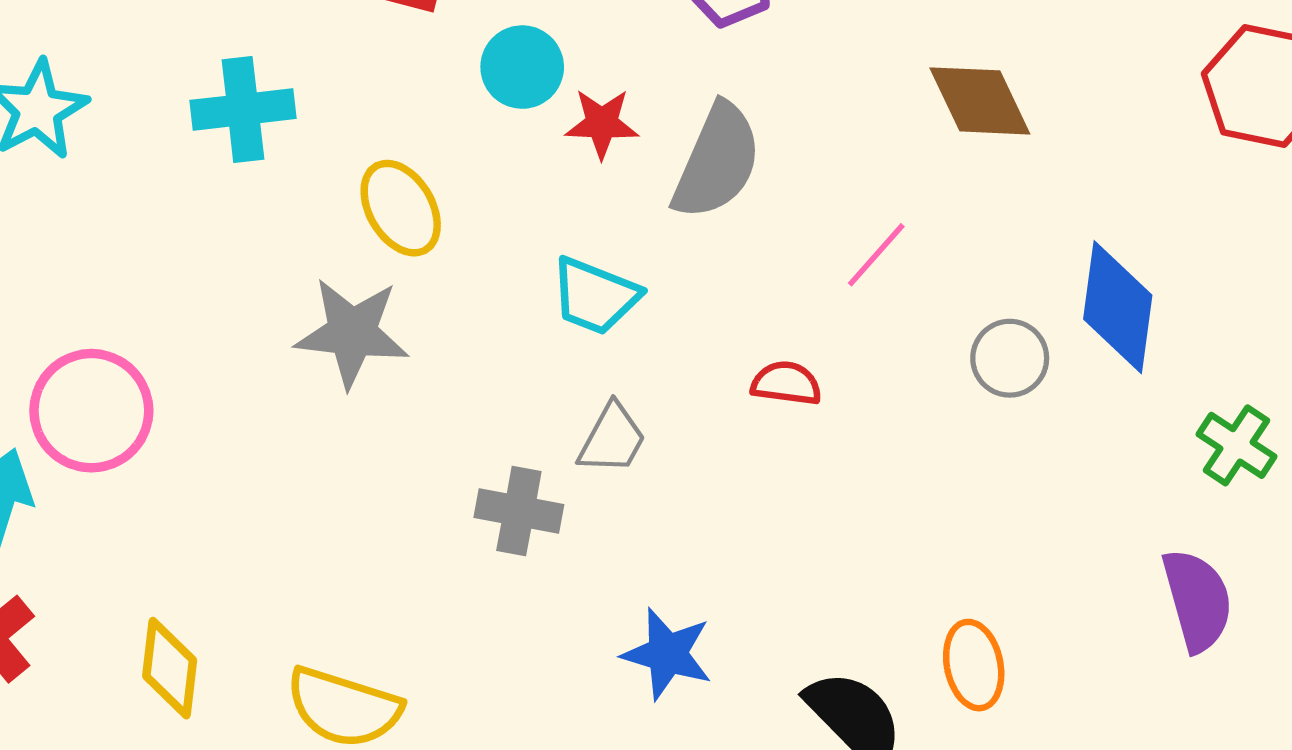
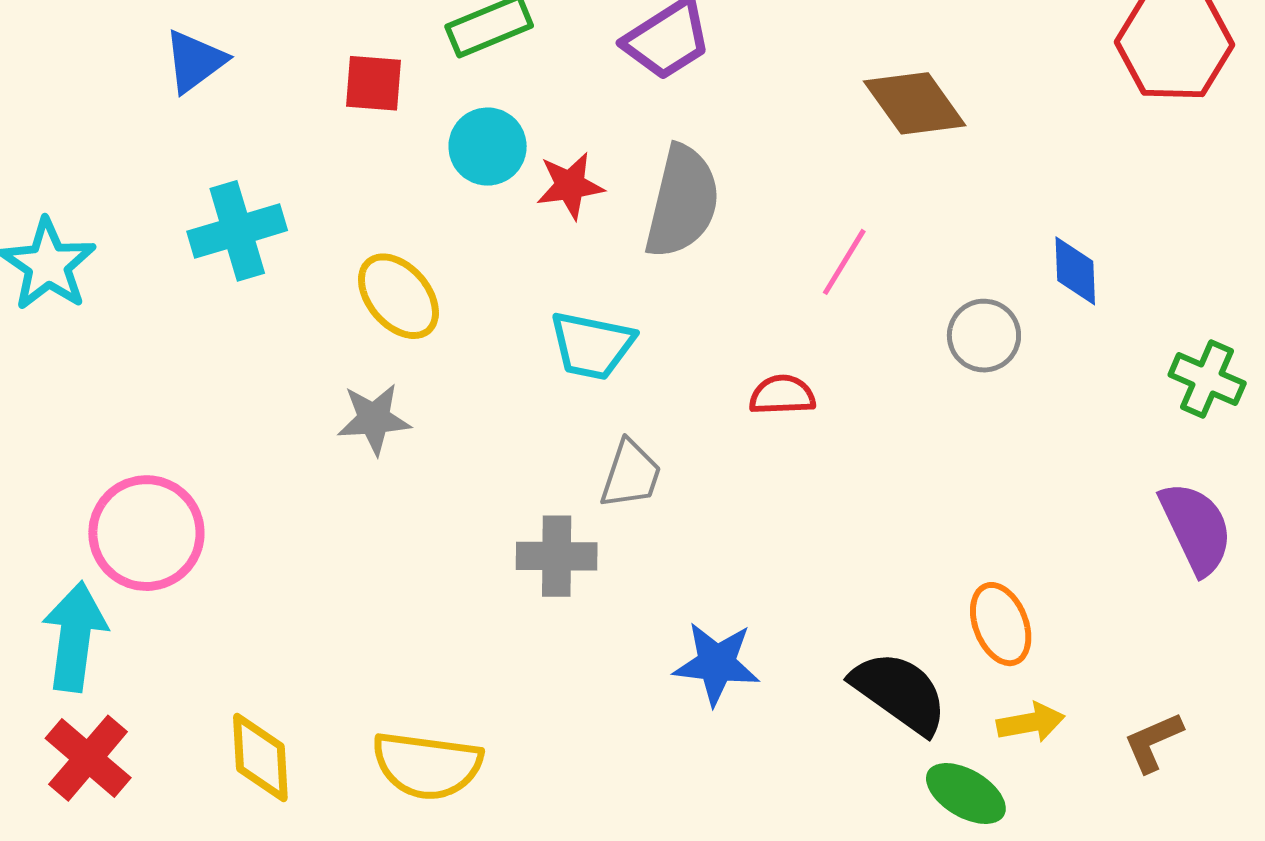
blue diamond: (1118, 307) -> (1075, 271), size x0.6
gray star: (352, 333) -> (374, 419), size x0.7

